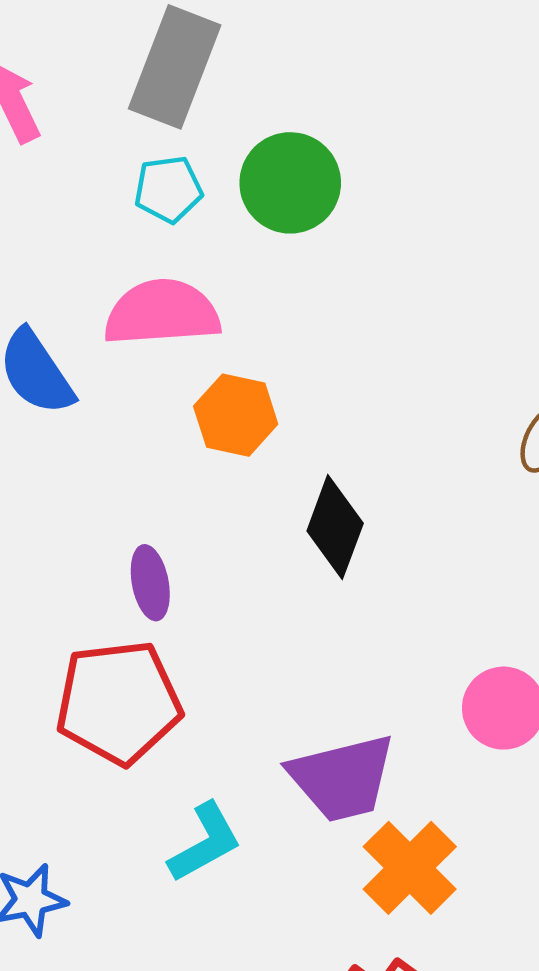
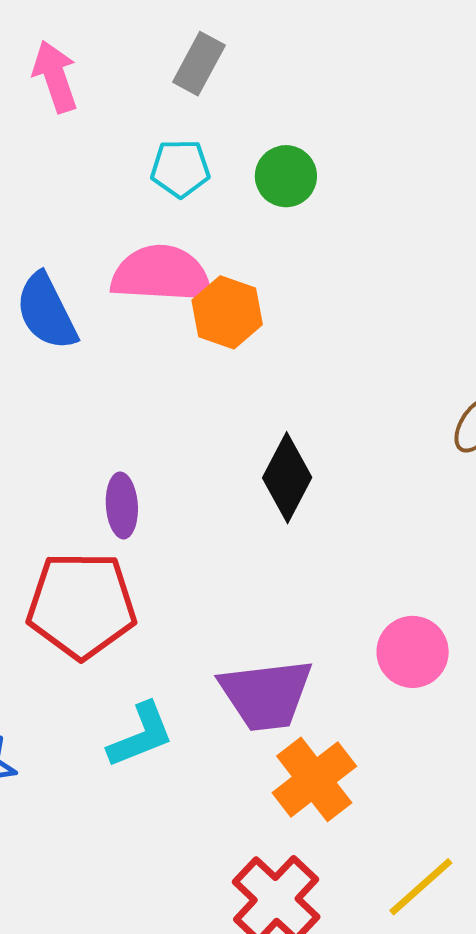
gray rectangle: (175, 67) -> (199, 64), size x0.6
green circle: (290, 183) -> (286, 176), size x0.7
orange hexagon: (236, 415) -> (227, 312), moved

